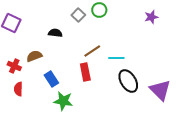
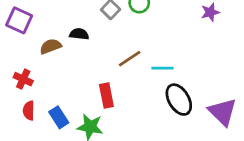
brown semicircle: (34, 56) -> (51, 46), moved
red rectangle: (85, 72) -> (106, 95), moved
blue rectangle: (51, 79) -> (59, 117), moved

